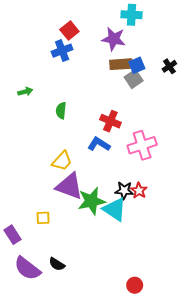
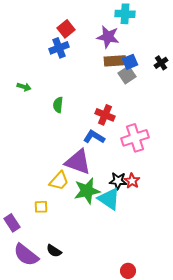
green arrow: (25, 92) -> (24, 87), turned 32
yellow trapezoid: (62, 161) -> (59, 181), moved
purple triangle: (69, 186) -> (78, 162), moved

